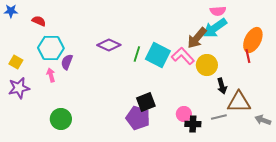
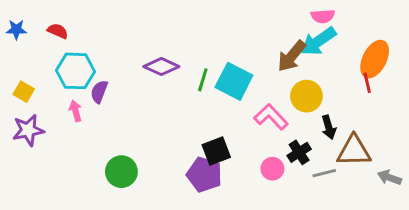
blue star: (11, 11) -> (16, 29), moved
pink L-shape: (183, 56) -> (271, 117), moved
green circle: (61, 119) -> (121, 172), moved
black cross: (193, 124) -> (299, 152), moved, turned -35

